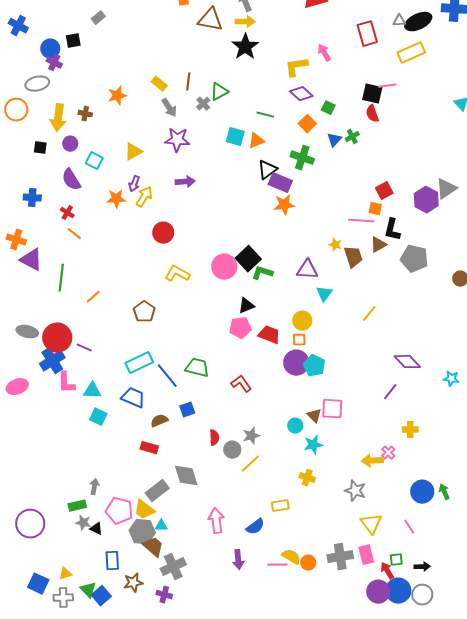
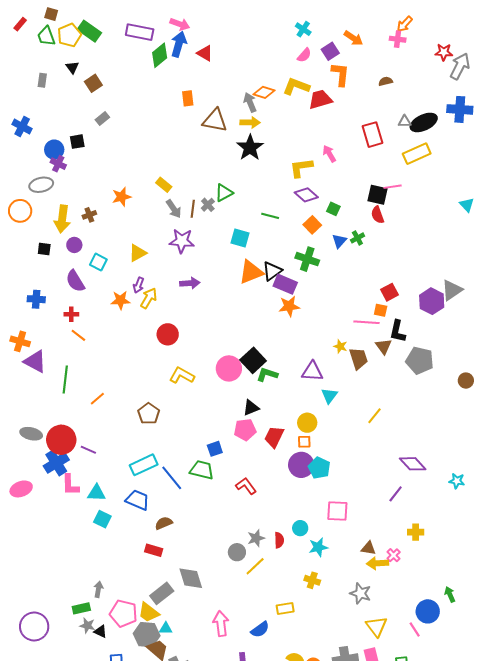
brown line: (188, 82) -> (193, 209), moved
brown cross: (85, 114) -> (89, 215), turned -32
orange triangle: (256, 141) -> (251, 272), moved, size x1.5
red cross: (67, 213) -> (71, 314), turned -32
brown triangle: (378, 245) -> (384, 346), turned -36
red trapezoid: (269, 335) -> (274, 437), turned -85
blue square: (187, 410) -> (215, 449), moved
brown triangle: (314, 416) -> (368, 548), moved, turned -35
red semicircle: (214, 438) -> (279, 540), moved
blue circle: (422, 492) -> (428, 611), moved

